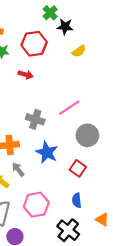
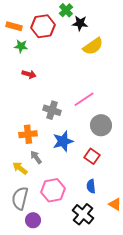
red hexagon: (34, 44) -> (43, 26), moved
yellow semicircle: (79, 51) -> (93, 46), size x1.5
red arrow: (26, 75) -> (29, 74), moved
blue star: (47, 152) -> (63, 141), turned 30

